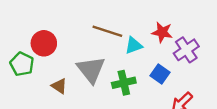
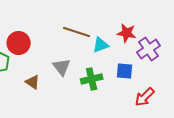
gray triangle: (91, 70) -> (62, 67), size x0.7
blue square: (160, 74) -> (125, 71), turned -30

